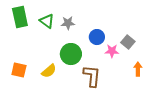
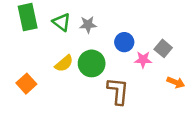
orange arrow: (138, 69) -> (176, 82), turned 112
orange square: (19, 70) -> (26, 84), turned 35
yellow semicircle: (49, 71) -> (64, 63), moved

